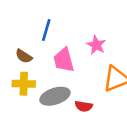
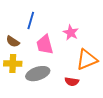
red semicircle: (84, 106) -> (72, 82), moved

